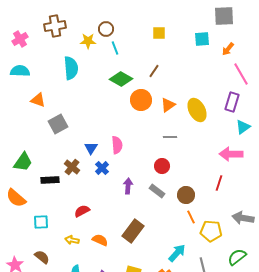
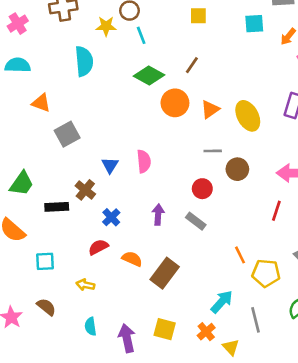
blue cross: (102, 168) -> (111, 217), moved
brown circle: (186, 195) -> (237, 169), moved
orange semicircle: (100, 240) -> (132, 259), moved

